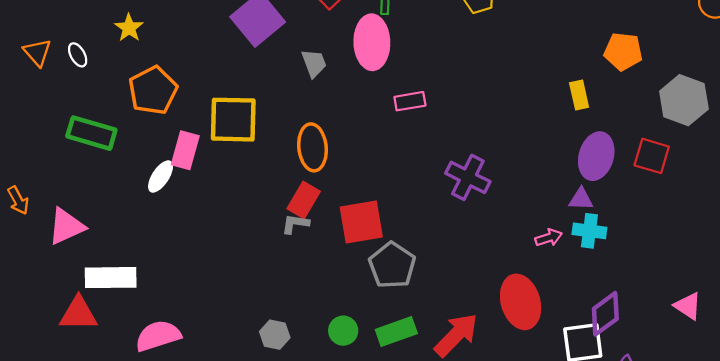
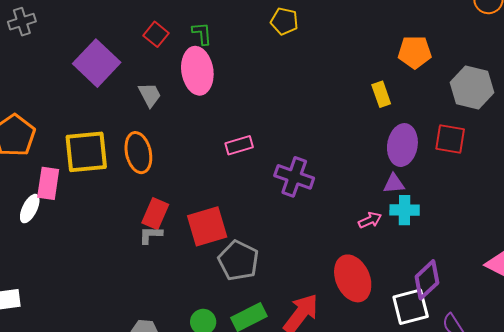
pink rectangle: (410, 101) -> (239, 145), moved
orange ellipse: (312, 147) -> (138, 153), moved

